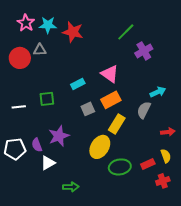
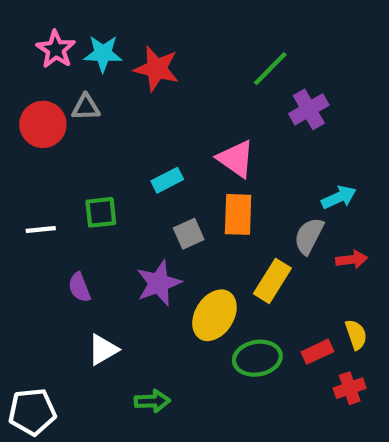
orange rectangle: (111, 100) -> (238, 214), turned -60
yellow rectangle: (117, 124) -> (272, 281), moved
red arrow: (168, 132) -> (352, 259), moved
purple star: (59, 136) -> (159, 283), moved
purple semicircle: (37, 145) -> (79, 287), moved
white pentagon: (15, 149) -> (32, 412), moved

